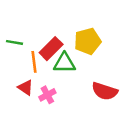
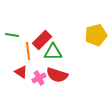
yellow pentagon: (88, 41) -> (96, 35), moved
red semicircle: (105, 91) -> (57, 75), moved

